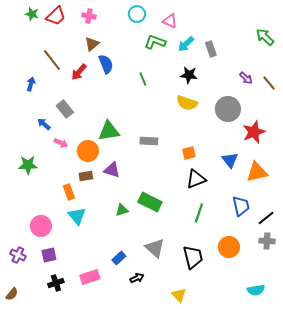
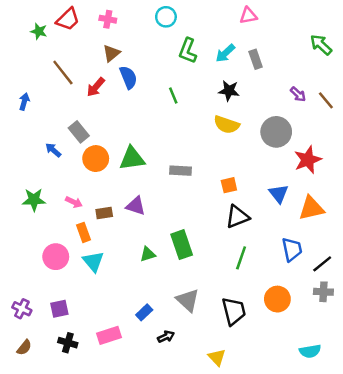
green star: (32, 14) -> (39, 31), moved
pink triangle: (170, 21) -> (248, 16), moved, turned -35
green L-shape: (155, 42) -> (188, 51), turned -90
blue arrow: (31, 84) -> (24, 102), moved
pink arrow: (61, 143) -> (74, 202), moved
orange circle: (88, 151) -> (96, 159), moved
green rectangle: (150, 202) -> (182, 245), turned 45
pink circle: (41, 226) -> (56, 257), moved
black cross: (56, 283) -> (68, 343), turned 35
brown semicircle: (12, 294) -> (24, 347), moved

